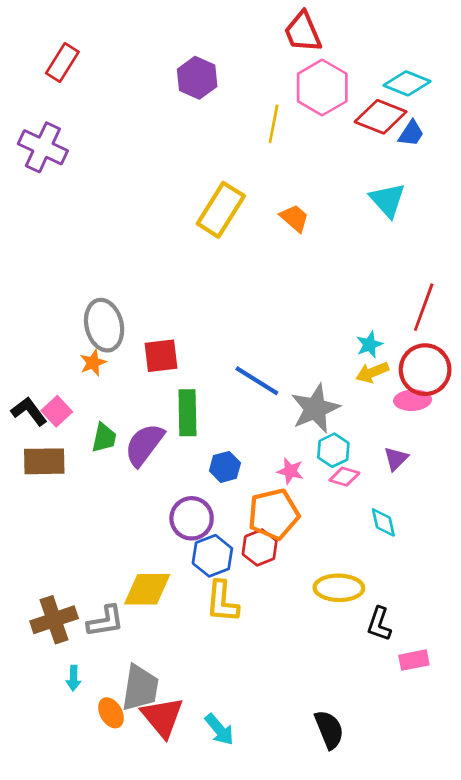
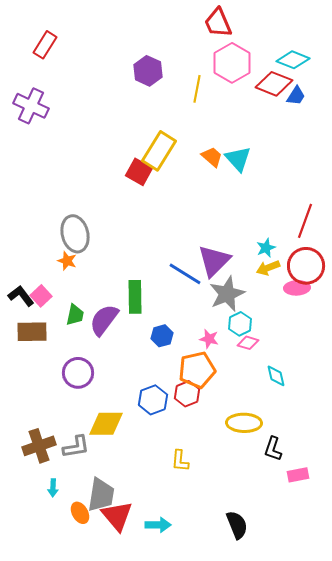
purple hexagon: (197, 78) -> (148, 71), moved
cyan triangle: (388, 200) -> (238, 159), moved
red square: (161, 356) -> (139, 172), moved, turned 36
orange star: (93, 363) -> (67, 261), turned -30
purple triangle: (396, 459) -> (214, 261), moved, size x1.8
purple circle: (192, 518) -> (78, 373), moved
yellow L-shape: (222, 602) -> (180, 461), moved, size x0.7
cyan arrow: (219, 730) -> (158, 525), turned -50

